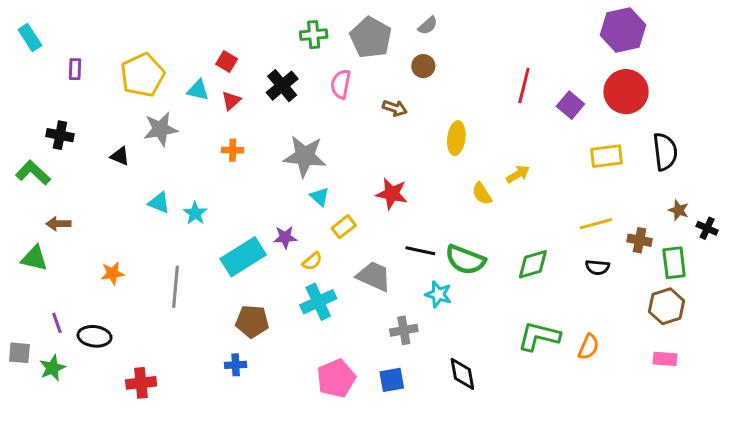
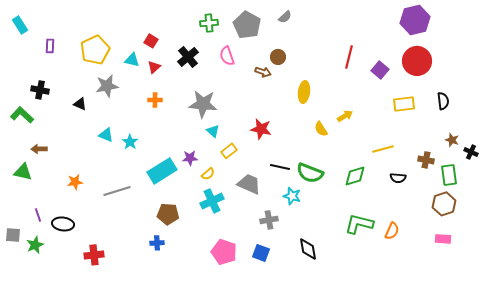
brown circle: (423, 66) -> (278, 57), moved
pink semicircle: (341, 84) -> (227, 56), turned -30
black semicircle: (665, 152) -> (443, 101), size x0.7
yellow line: (596, 224) -> (383, 149), moved
gray line: (176, 287) -> (117, 191), turned 68
pink pentagon: (336, 378) -> (224, 252), turned -30
blue square: (392, 380) -> (261, 253), turned 30

